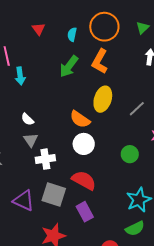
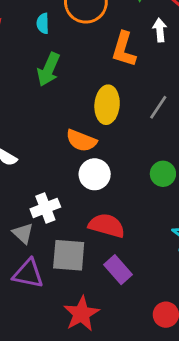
orange L-shape: (100, 61) -> (124, 49), moved
gray triangle: (31, 140) -> (23, 233), moved

